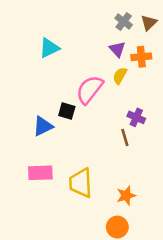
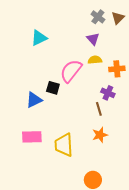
orange cross: (141, 57) -> (117, 69), moved
yellow semicircle: (120, 76) -> (95, 60), turned 56
orange star: (126, 196) -> (100, 135), moved

